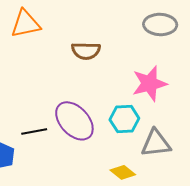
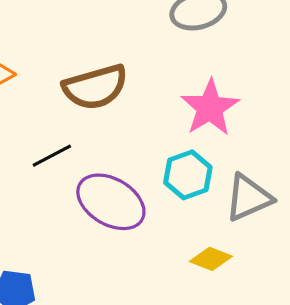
brown semicircle: (86, 51) -> (95, 87), size x1.4
black line: (34, 132) -> (52, 156), moved

